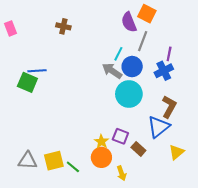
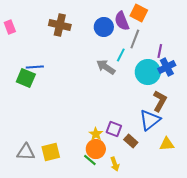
brown cross: (63, 26) -> (60, 25), size x1.5
cyan line: (118, 54) -> (121, 55), moved
blue circle: (132, 67) -> (104, 27), moved
blue cross: (164, 71) -> (167, 67), moved
cyan circle: (129, 94) -> (148, 72), moved
yellow triangle: (176, 152) -> (167, 144), turned 35
green line: (73, 167) -> (90, 160), moved

